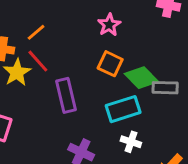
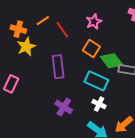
red line: (38, 61) -> (62, 30), moved
cyan rectangle: (123, 109) -> (96, 81), turned 35

